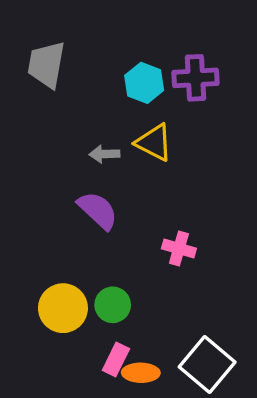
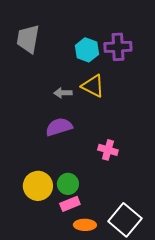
purple semicircle: (98, 210) -> (59, 127), turned -60
pink rectangle: (116, 360) -> (70, 204), moved, turned 42

